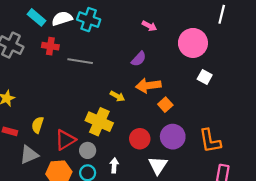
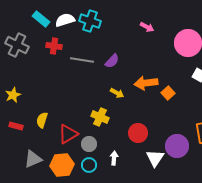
purple semicircle: (139, 59) -> (112, 61), moved
orange square: (165, 105) -> (168, 93), moved
yellow cross: (99, 122) -> (100, 117), size x0.7
purple circle: (173, 137) -> (177, 146), moved
gray triangle: (29, 155) -> (33, 159), moved

